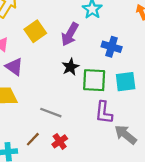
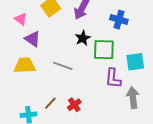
cyan square: (126, 82) -> (135, 62), moved
gray line: (51, 113) -> (63, 66), moved
gray arrow: (126, 135) -> (133, 98), turned 45

